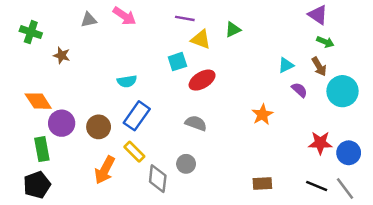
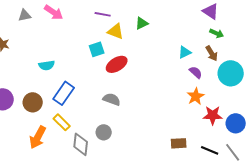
cyan semicircle: (127, 81) -> (47, 65), moved
orange star: (262, 115) -> (196, 96), moved
brown rectangle: (262, 184) -> (179, 143), moved

